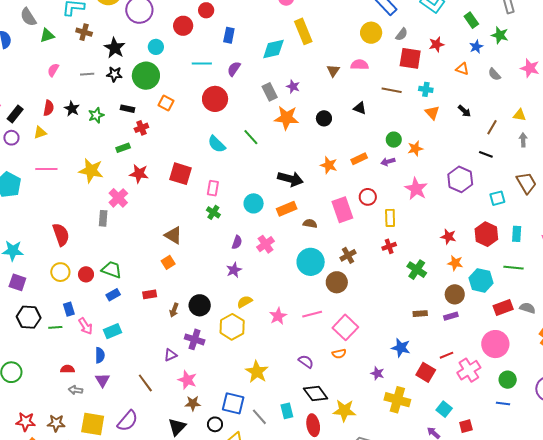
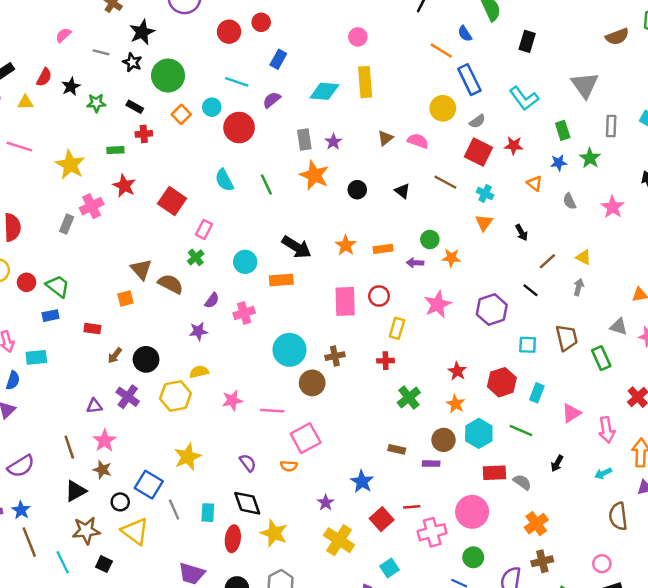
cyan circle: (156, 47) -> (212, 107), moved
brown semicircle: (310, 224) -> (171, 284), moved, size x1.5
brown line: (145, 383) -> (69, 447), moved

